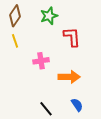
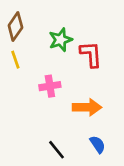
green star: (49, 16) -> (60, 40), moved

